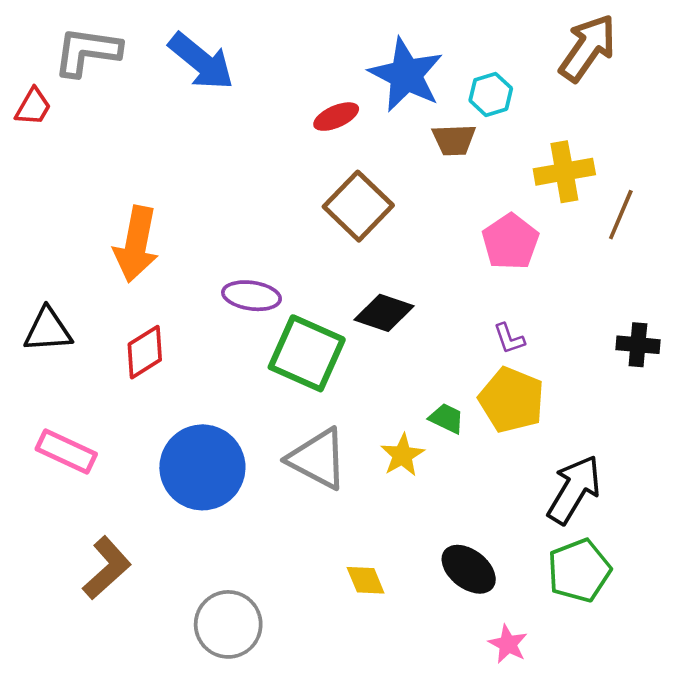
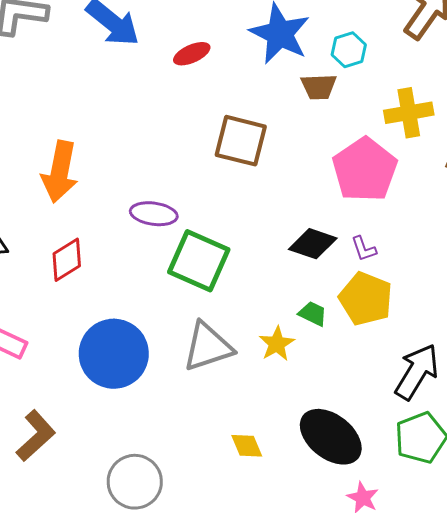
red ellipse: (336, 117) -> (192, 54), moved
brown square: (358, 206) -> (241, 141), turned -30
pink pentagon: (510, 242) -> (365, 170), size x1.4
black diamond: (384, 313) -> (313, 244), moved
gray triangle: (318, 459) -> (208, 347), turned -46
black ellipse: (469, 569) -> (331, 437), size x1.4

